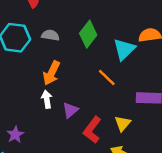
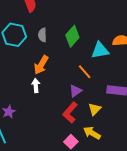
gray semicircle: (50, 35) -> (42, 35), turned -104
cyan triangle: (124, 49) -> (100, 50), turned 30
purple triangle: (70, 110) -> (75, 91), moved

